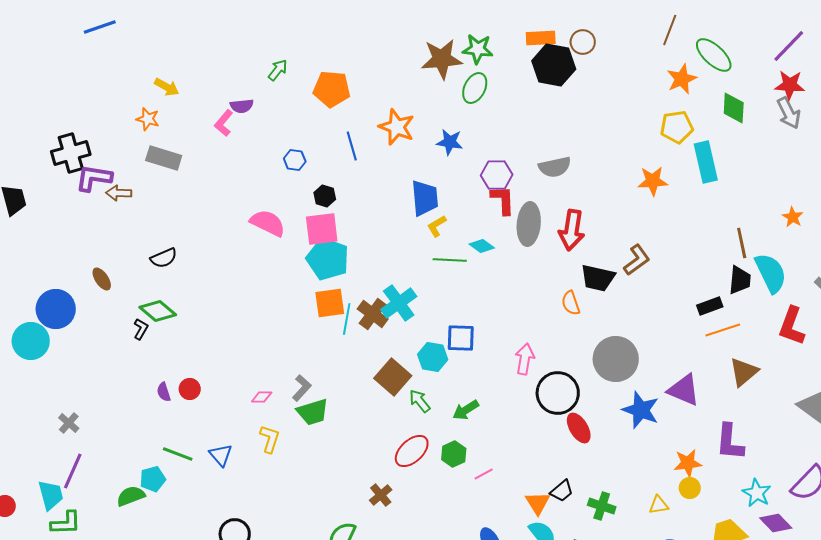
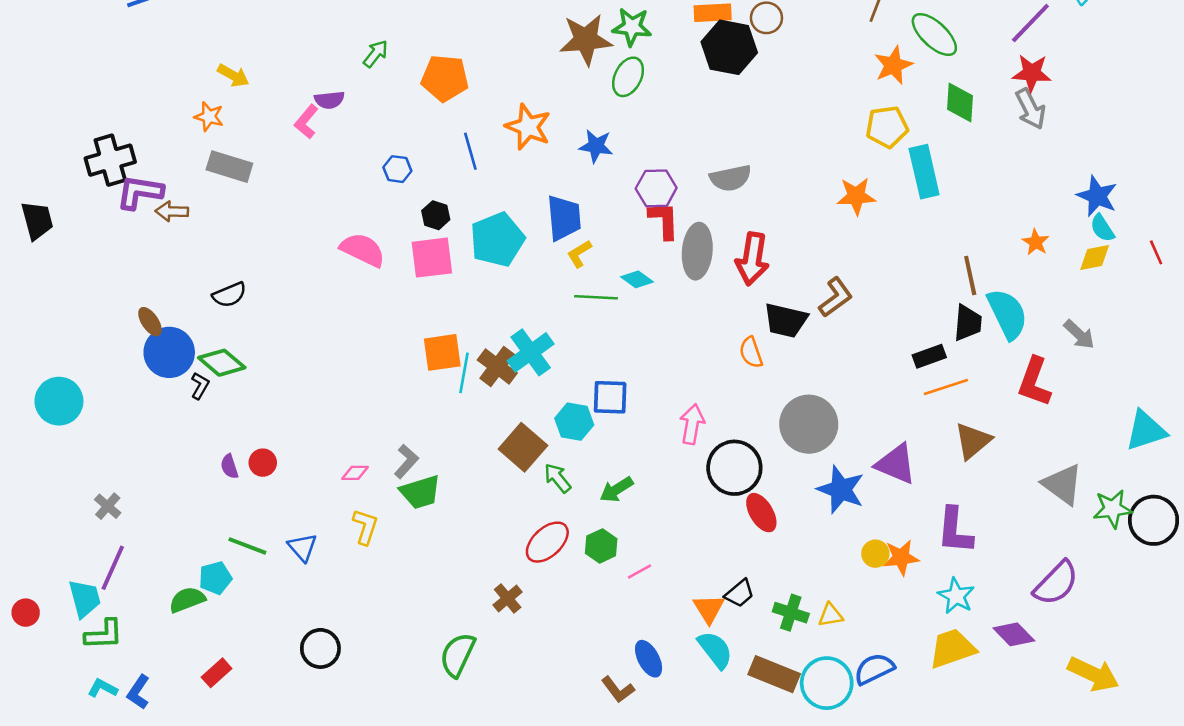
cyan pentagon: (328, 259) -> (497, 240), moved, turned 30
blue circle: (56, 309) -> (169, 352), moved
yellow circle: (690, 488) -> (875, 554), moved
cyan star: (757, 493) -> (956, 596), moved
yellow triangle: (659, 505) -> (831, 615), moved

